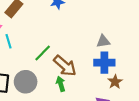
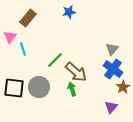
gray triangle: (103, 41) -> (112, 49), turned -40
blue cross: (104, 63) -> (113, 69), turned 36

